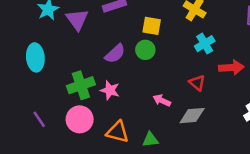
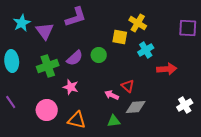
yellow square: (152, 26) -> (120, 37), moved
red triangle: (197, 83) -> (128, 86), moved
green cross: (81, 85) -> (48, 66), moved
purple line: (39, 119) -> (11, 102), moved
green triangle: (150, 140) -> (114, 121), moved

